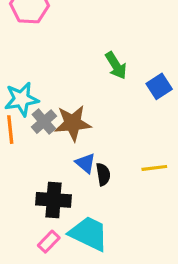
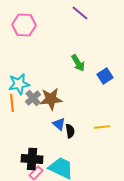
black cross: (54, 200) -> (32, 159), moved

